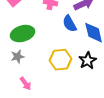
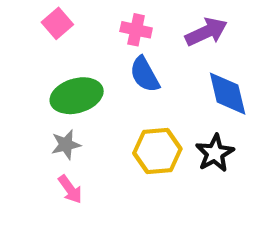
blue semicircle: (70, 24) -> (145, 74), moved
pink arrow: (26, 84) -> (70, 189), moved

